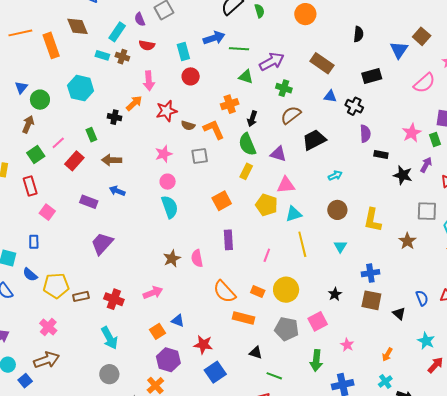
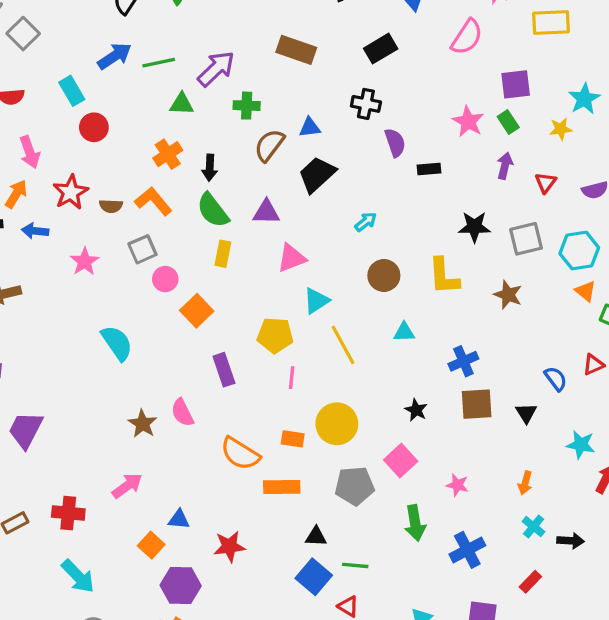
blue triangle: (330, 96) -> (310, 127), moved
black star: (403, 175) -> (474, 227), moved
pink circle: (168, 182) -> (165, 279), moved
blue arrow: (117, 191) -> (35, 231), moved
yellow pentagon: (267, 205) -> (275, 335), moved
cyan triangle: (340, 247) -> (404, 332), turned -48
black triangle: (399, 314) -> (526, 413), turned 32
blue square: (215, 372) -> (314, 577), moved

